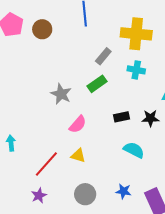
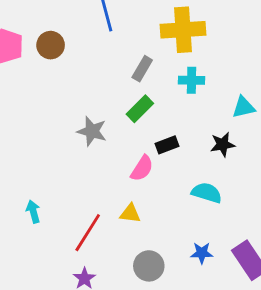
black rectangle: (121, 117) -> (167, 145), moved
pink semicircle: (78, 124) -> (142, 168), moved

